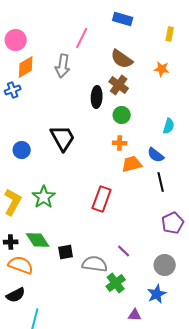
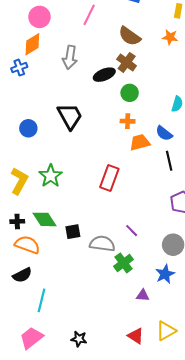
pink circle: (16, 40) -> (39, 17), moved
gray arrow: (63, 66) -> (70, 57), moved
orange star: (162, 69) -> (170, 37), moved
black ellipse: (97, 97) -> (104, 75), turned 65

